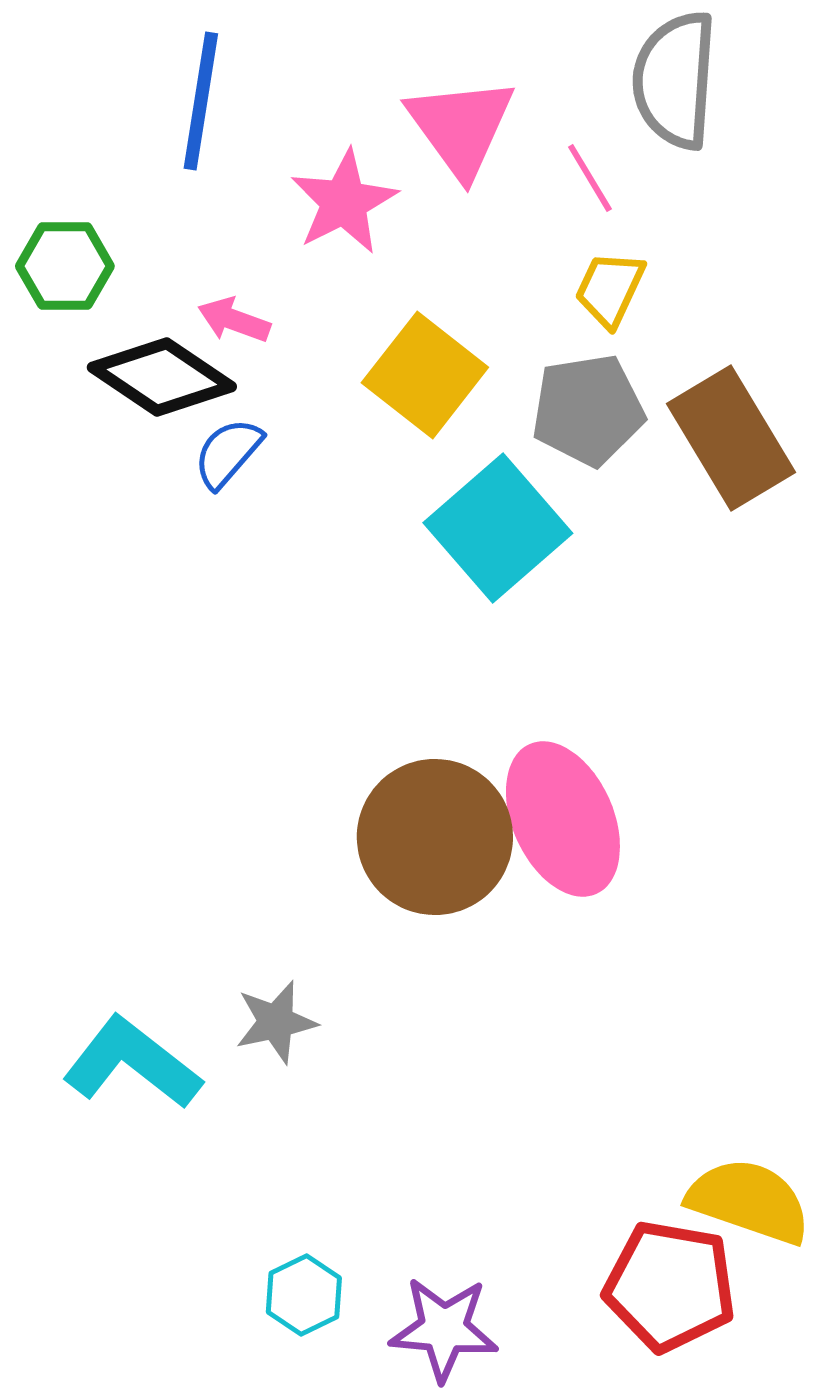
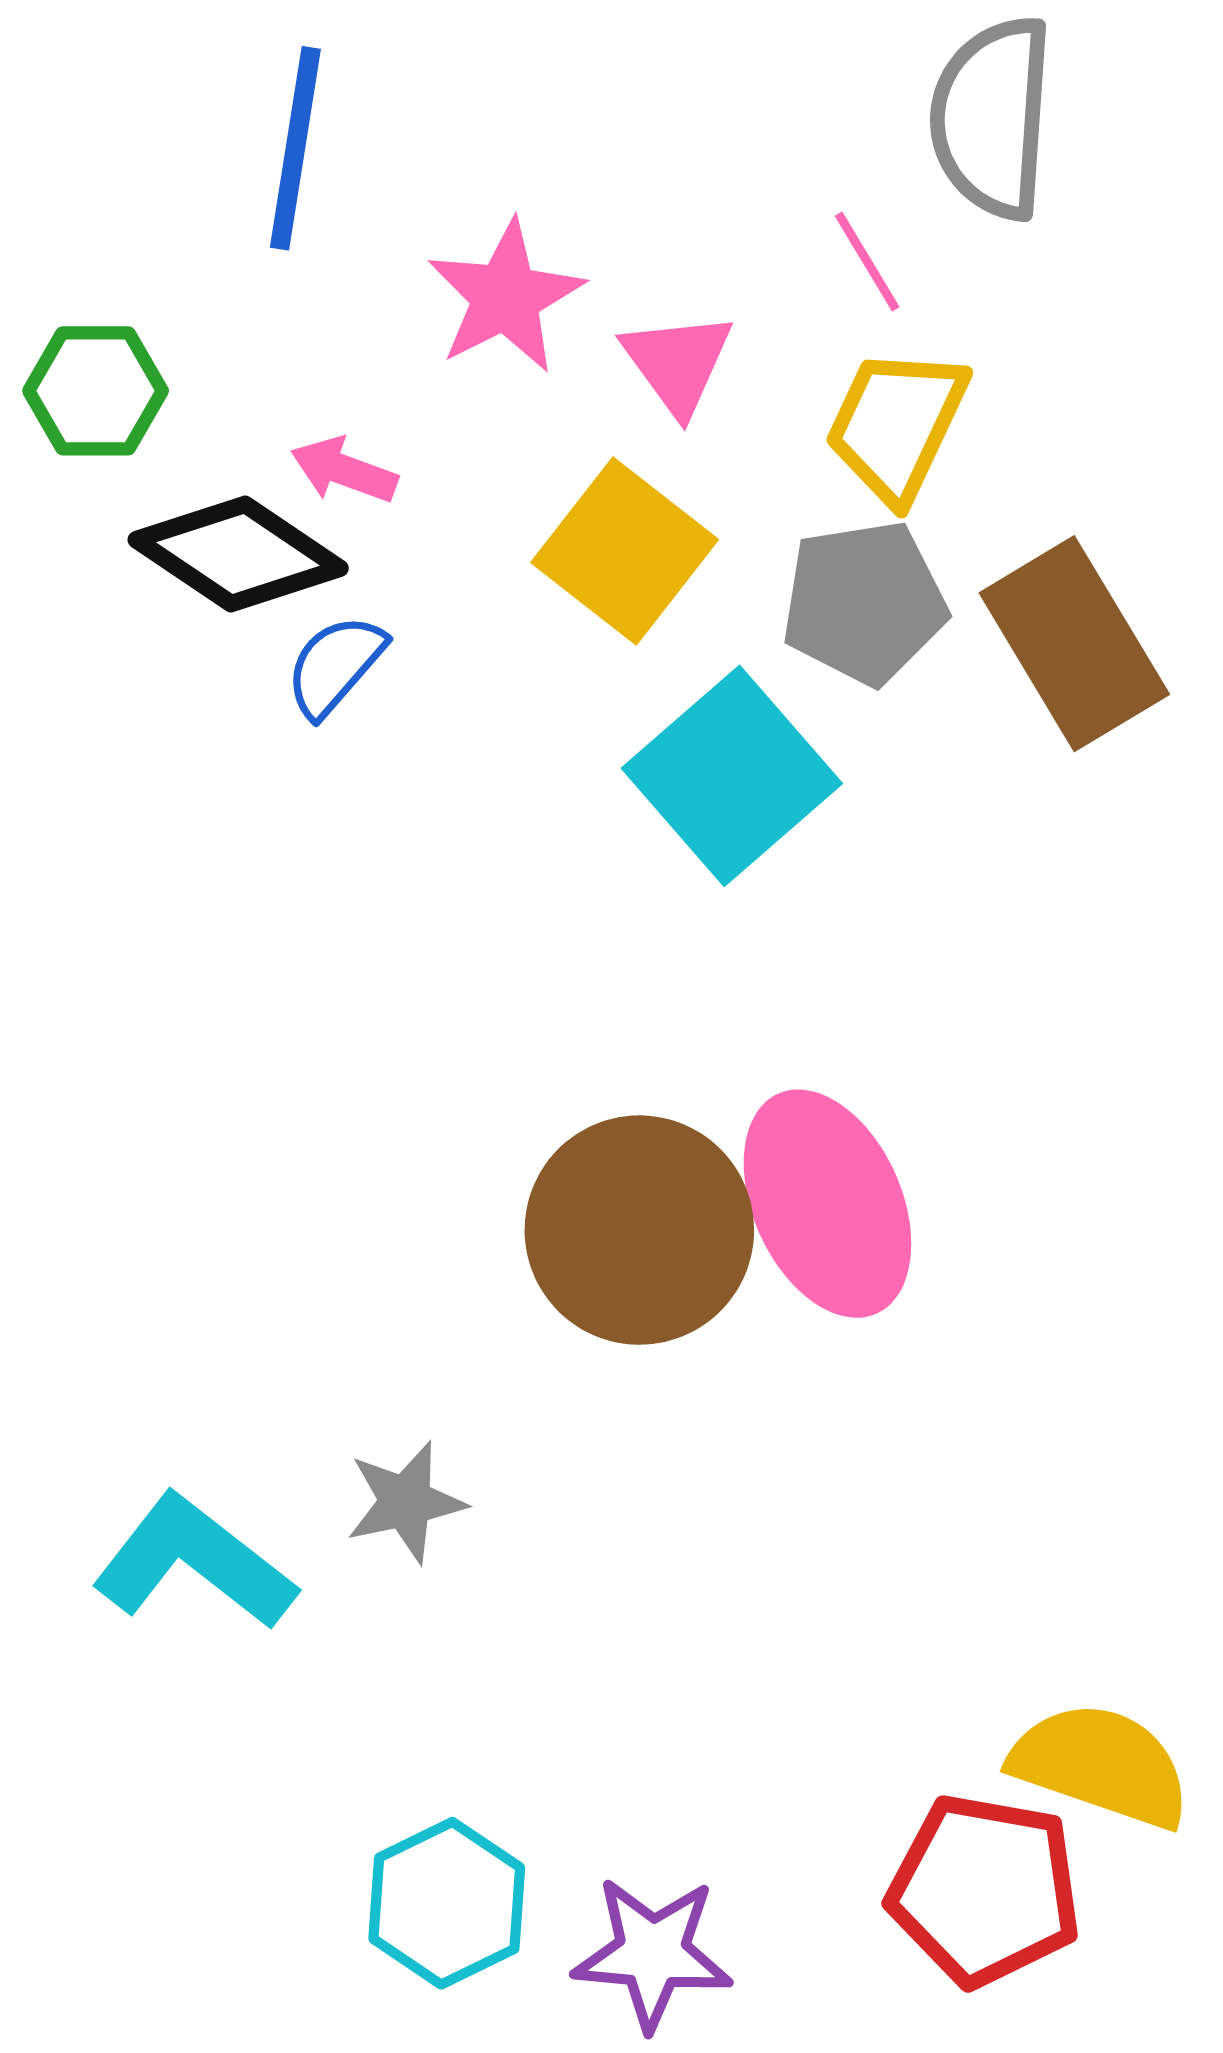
pink triangle: (461, 127) -> (678, 363), moved, size x0.7
yellow trapezoid: (610, 289) -> (897, 425), size x1.4
cyan hexagon: (304, 1295) -> (447, 1903), size x1.4

